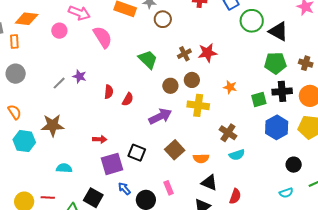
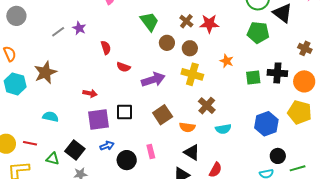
brown cross: (184, 54) -> (186, 21), turned -32
green pentagon: (275, 63) -> (258, 33), moved
brown circle: (170, 86) -> (167, 43), moved
red semicircle: (109, 92) -> (106, 48), turned -32
red semicircle: (128, 99) -> (123, 67), moved, turned 72
brown star: (53, 125) -> (45, 72), turned -30
blue hexagon: (277, 127) -> (266, 124), moved
brown cross: (228, 133) -> (207, 106), moved
black square: (137, 153) -> (125, 112), turned -30
black circle: (294, 165) -> (278, 156), moved
blue arrow: (124, 189) -> (107, 146), turned 104

